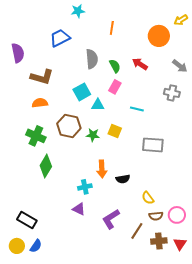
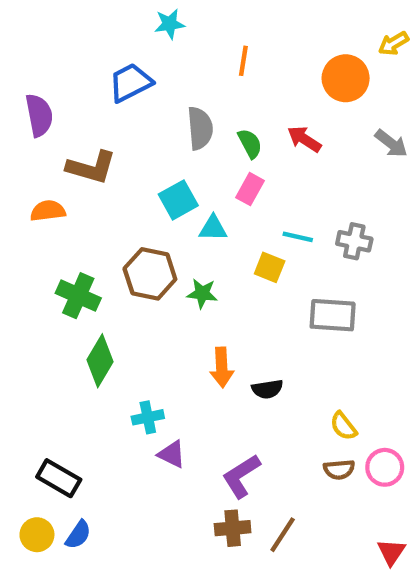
gray cross: (172, 93) -> (354, 241), moved
orange semicircle: (40, 103) -> (48, 211), moved
yellow square: (115, 131) -> (270, 267), moved
cyan cross: (85, 187) -> (148, 417), moved
yellow semicircle: (148, 198) -> (343, 426), moved
brown line: (137, 231) -> (283, 535), moved
brown cross: (159, 241) -> (233, 528), moved
red triangle: (180, 244) -> (391, 552), moved

